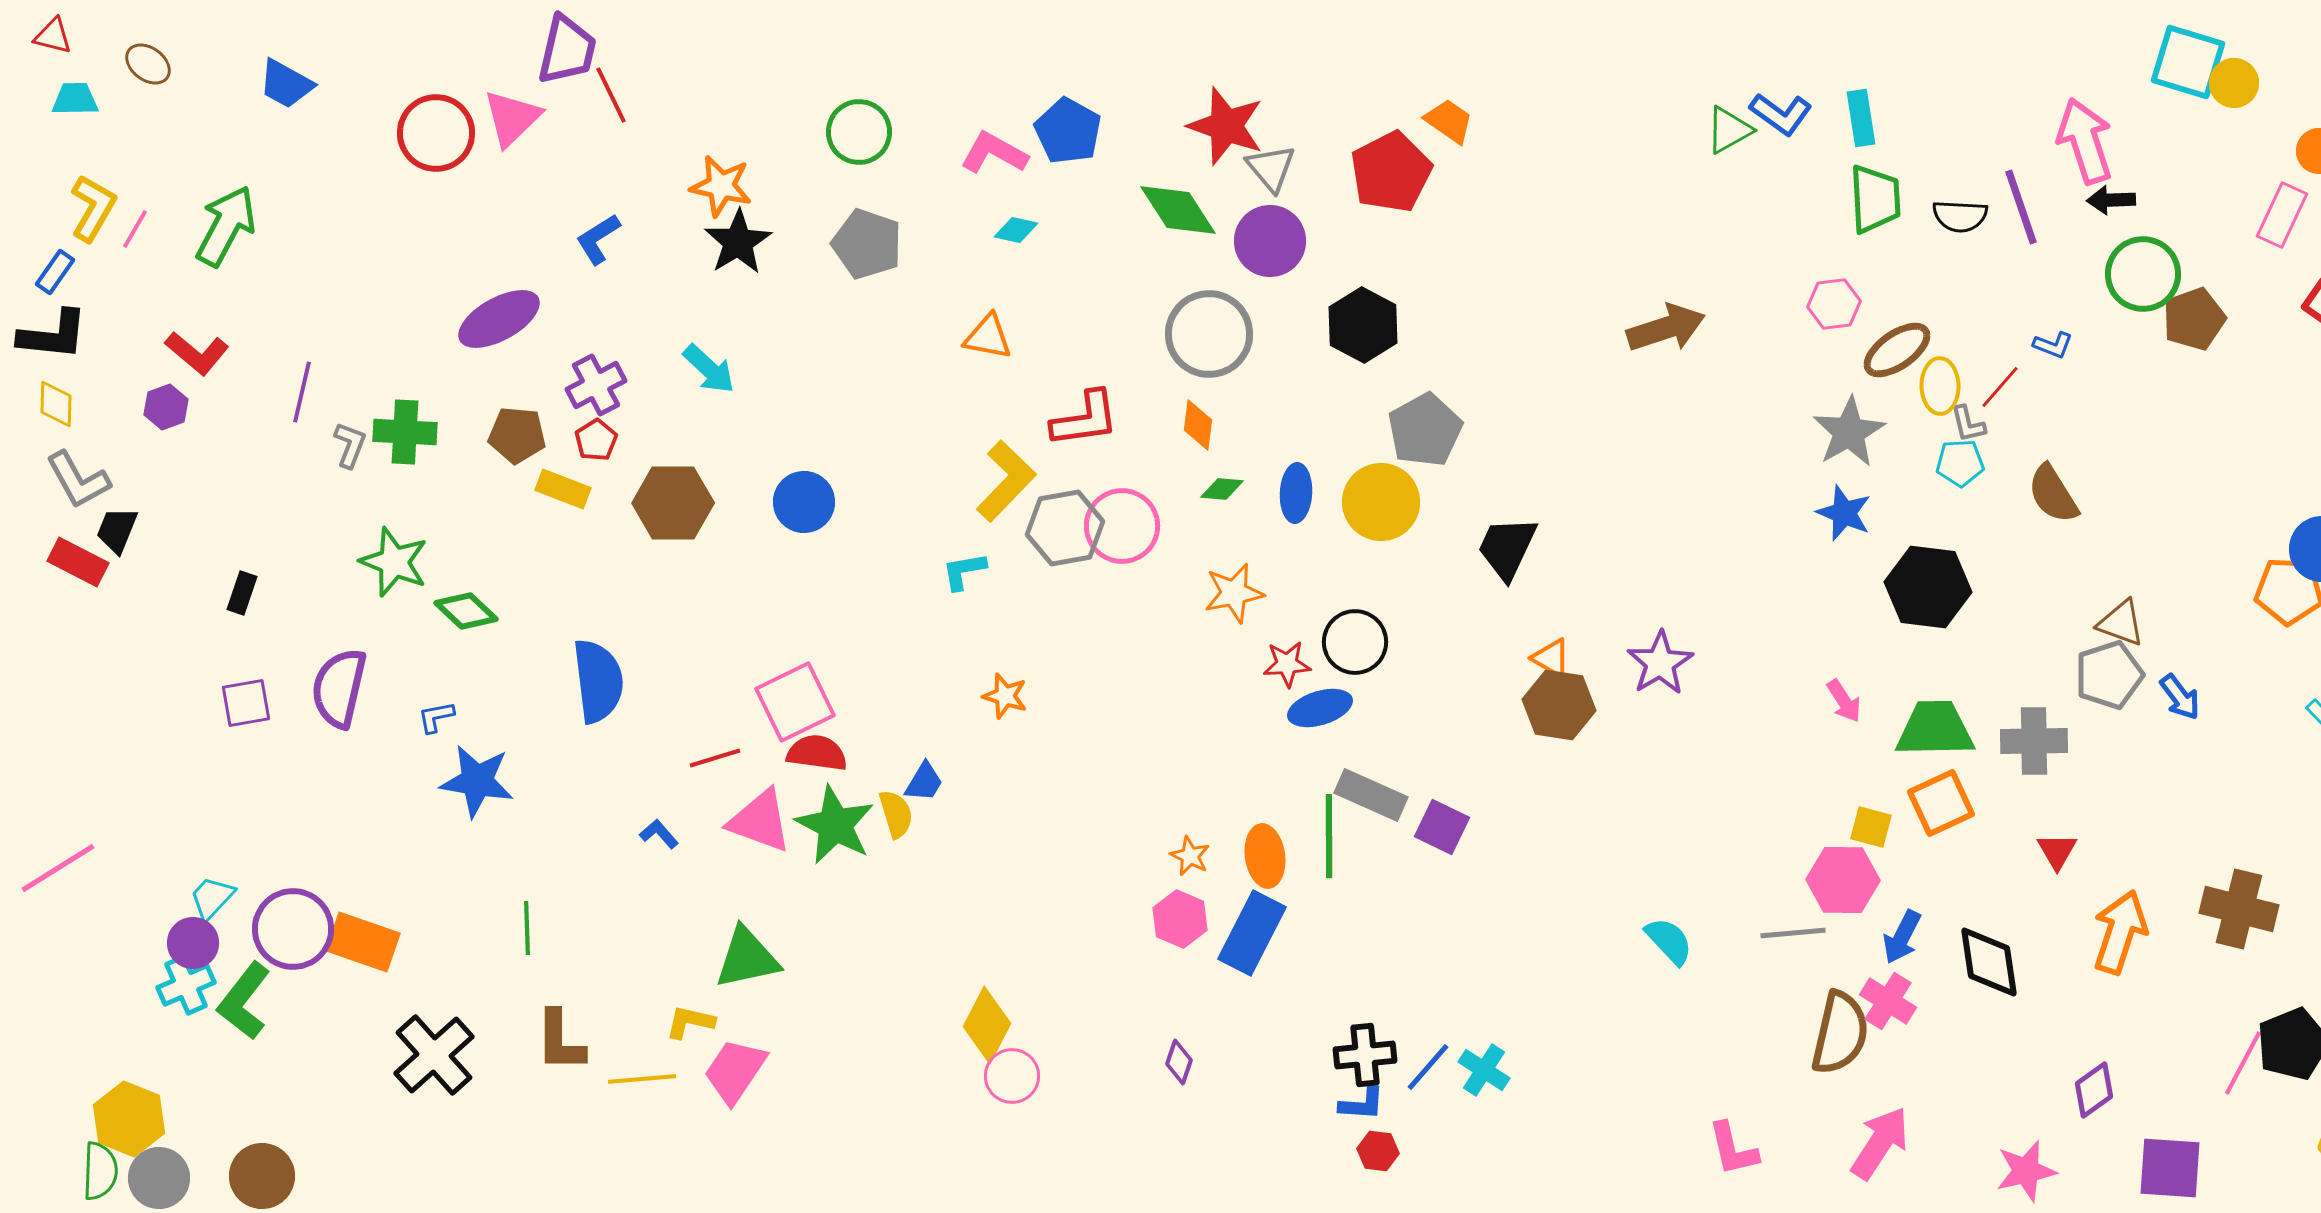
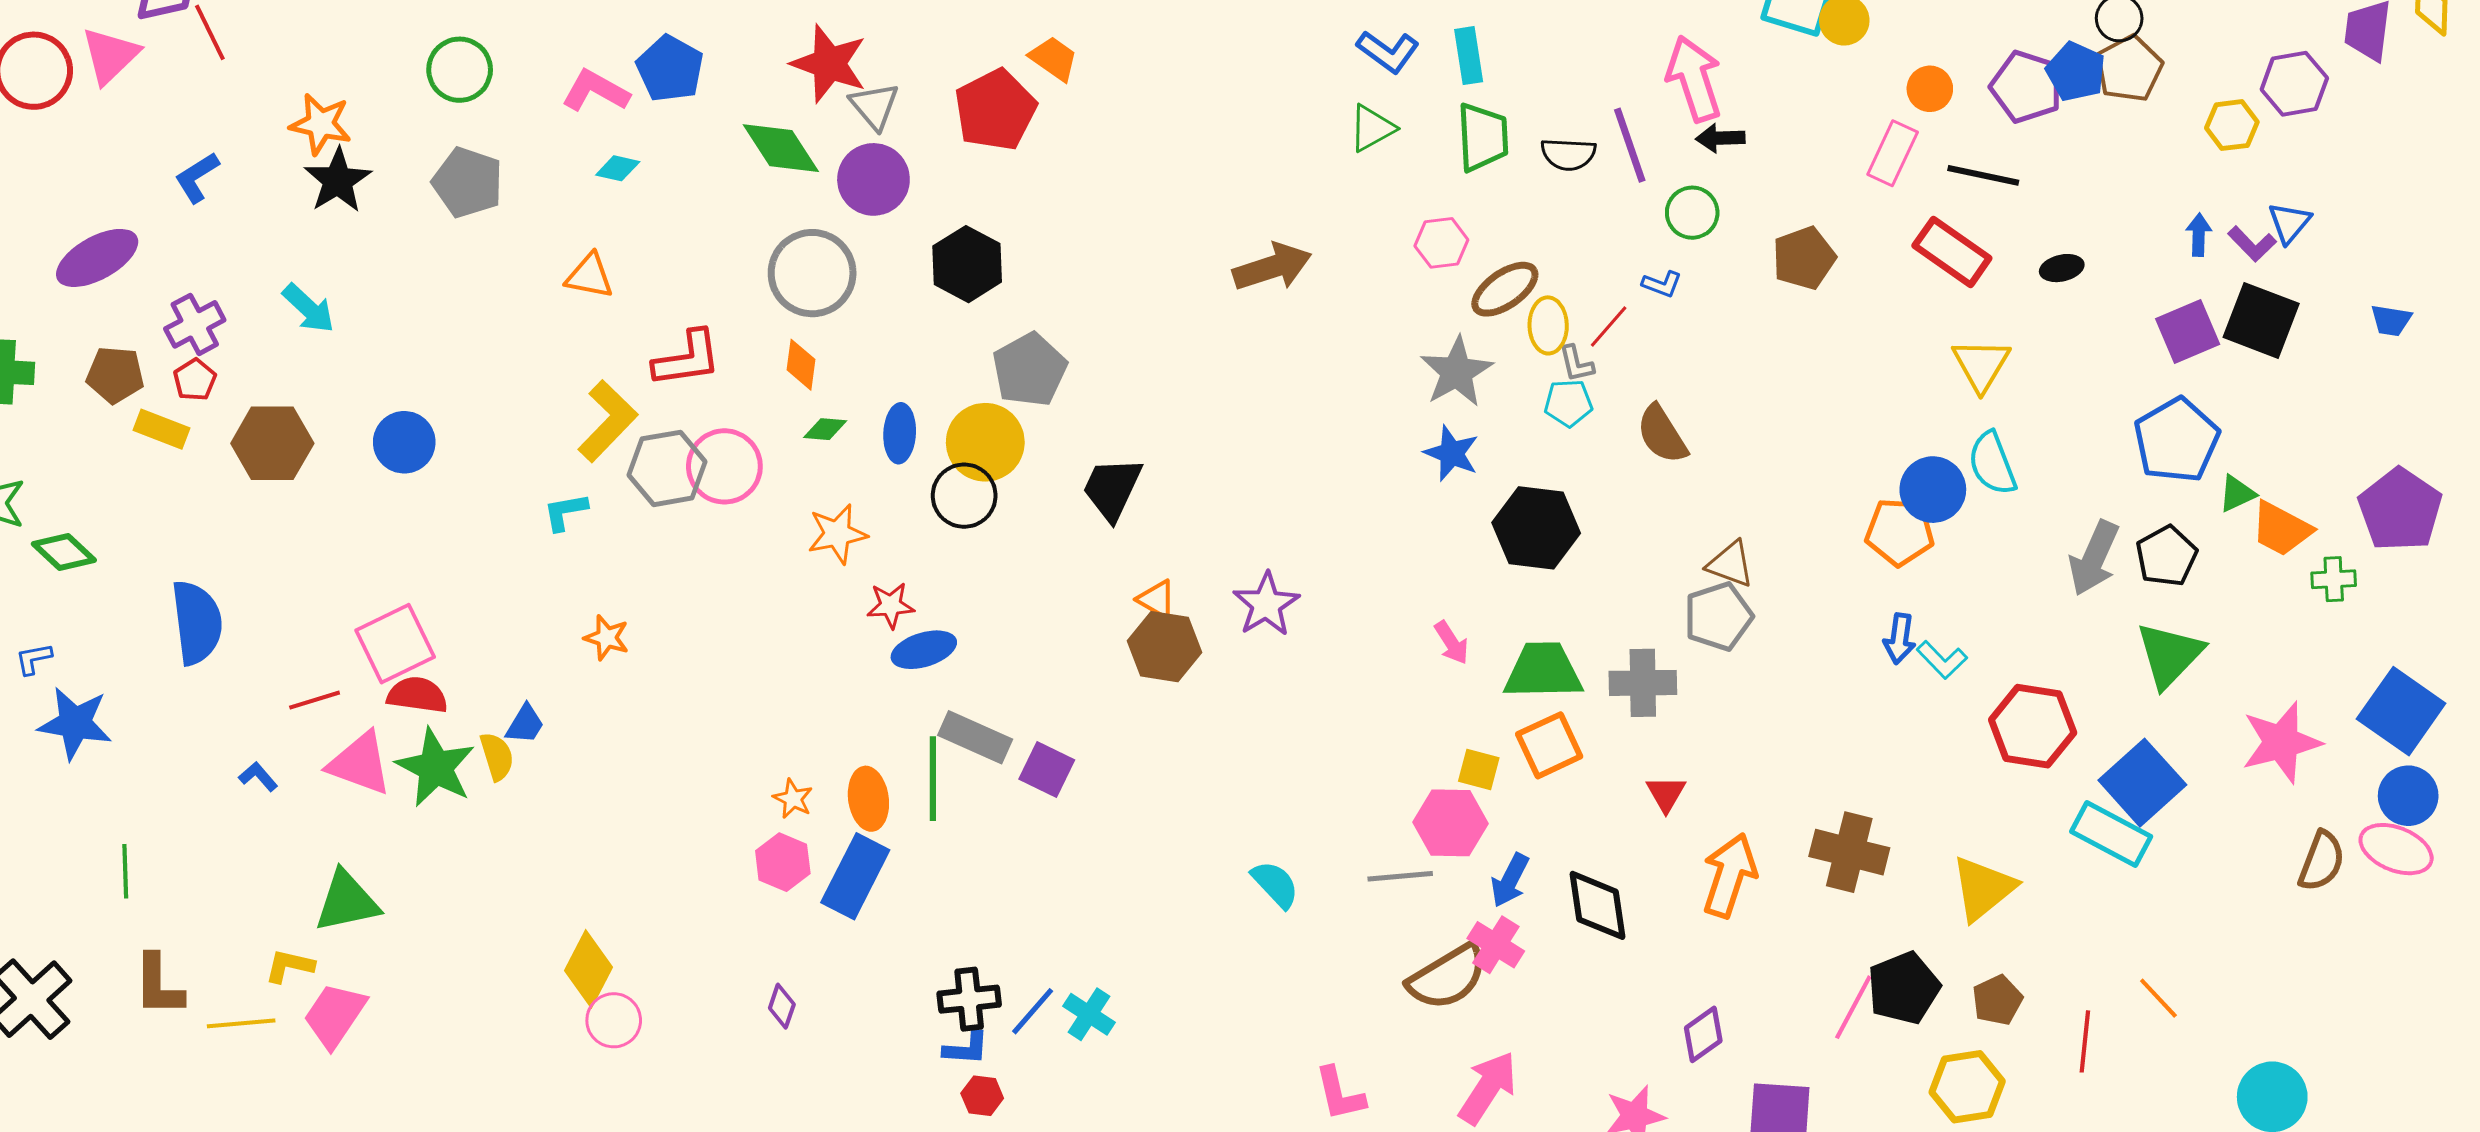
green triangle: (1729, 130) -> (1372, 128), moved
green circle: (2143, 274) -> (1692, 213), moved, size x0.7
black circle: (1355, 642) -> (964, 496), moved
blue arrow: (2180, 697) -> (1900, 639), moved, turned 45
brown semicircle: (1840, 1033) -> (1447, 977), turned 46

